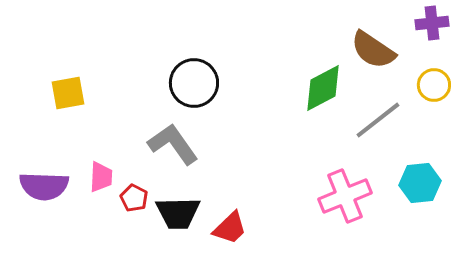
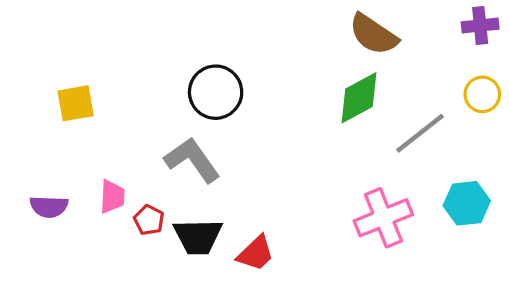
brown semicircle: (373, 50) -> (373, 34), moved
purple semicircle: (44, 186) -> (49, 207), size x0.7

